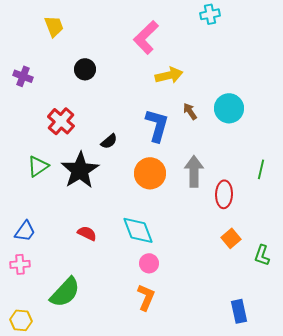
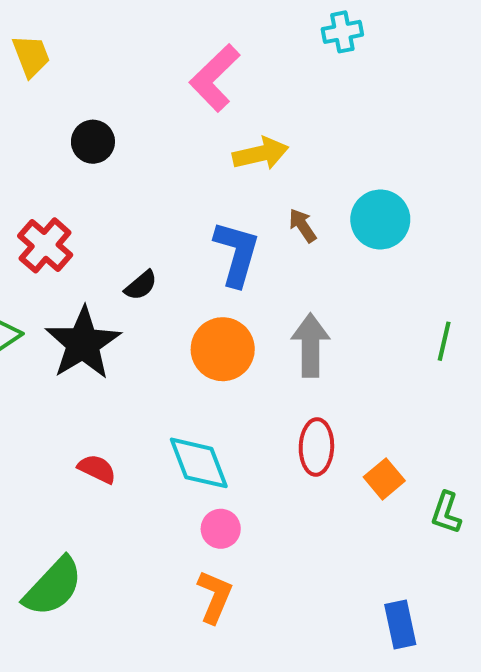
red ellipse: (224, 194) -> (316, 447), moved

